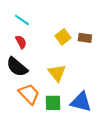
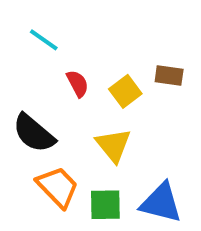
yellow square: (63, 37) -> (125, 91), moved
red semicircle: (21, 42) -> (78, 84), moved

